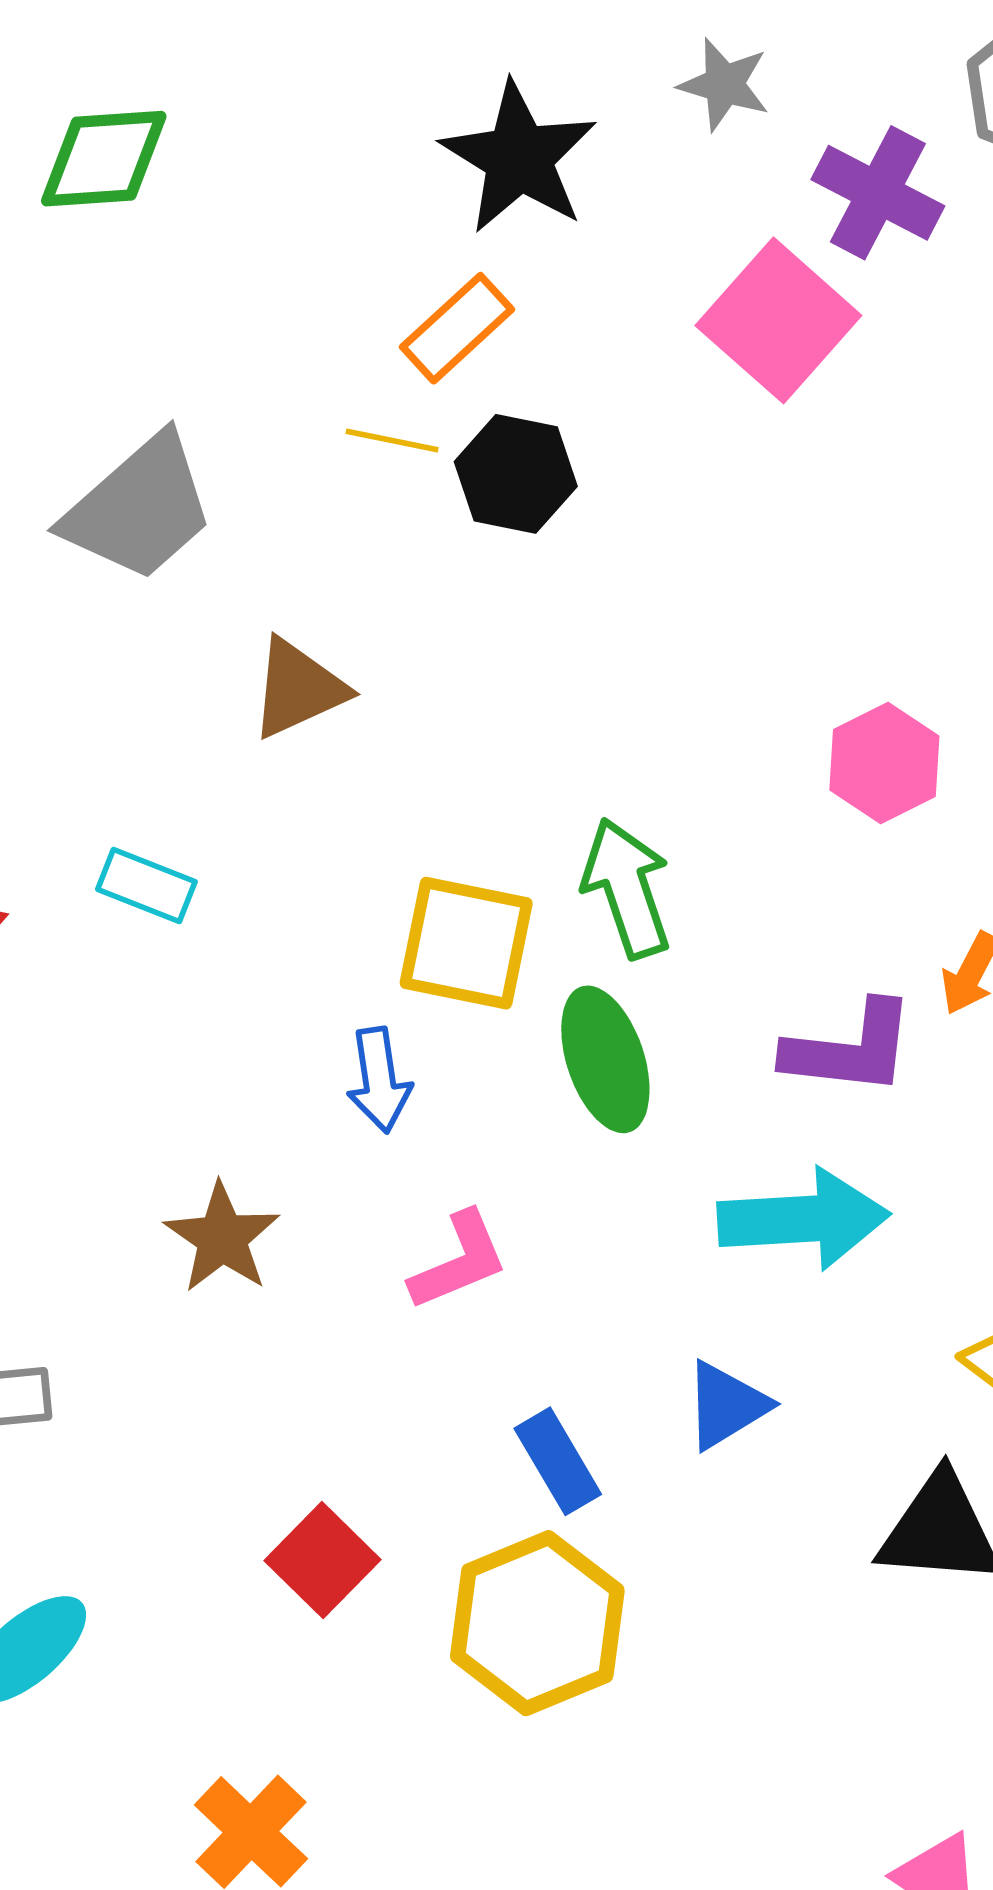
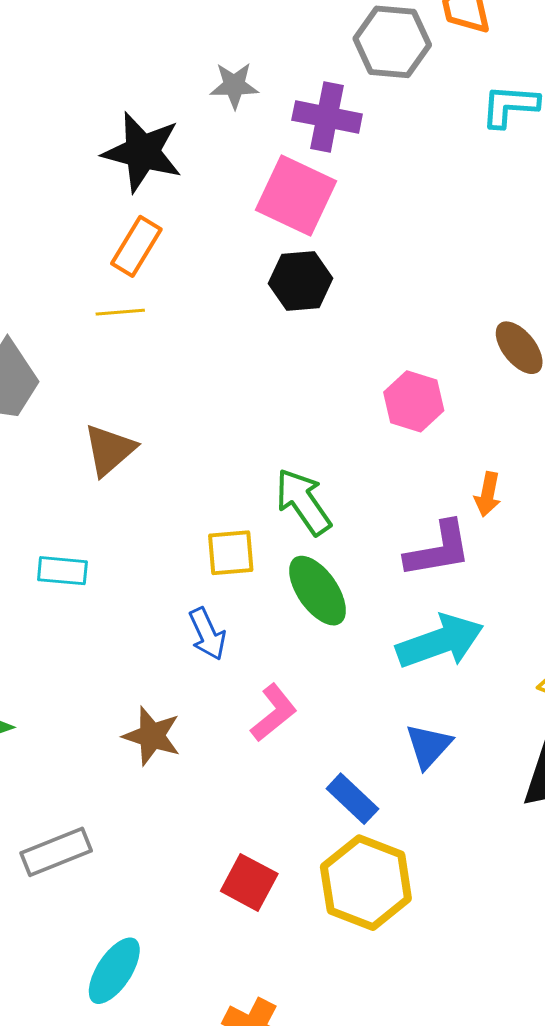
black hexagon: (516, 474) -> (301, 281), moved
yellow square: (466, 943) -> (231, 553), size x0.7

